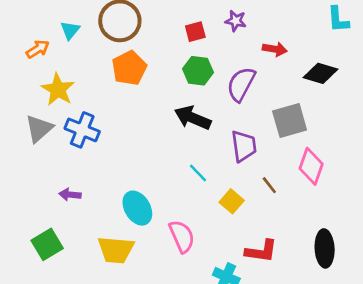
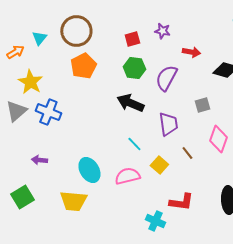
gray square: (290, 121) -> (202, 105), size x0.6
pink semicircle: (182, 236) -> (127, 176), moved, turned -80

